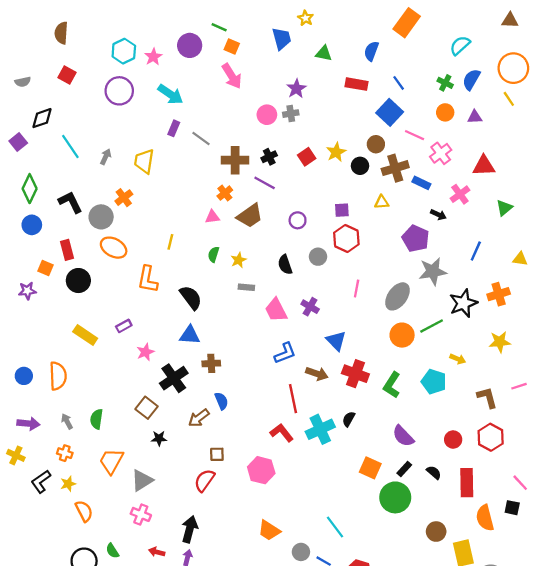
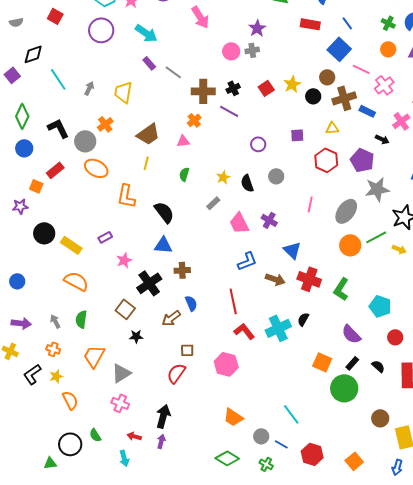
purple rectangle: (174, 128) -> (149, 63), turned -64
brown trapezoid: (250, 216) -> (148, 134), moved
red hexagon: (346, 238) -> (326, 160), moved
red rectangle: (67, 250) -> (55, 170), turned 66
yellow star: (238, 260) -> (223, 177), moved
black circle: (78, 281) -> (44, 233), moved
gray rectangle: (246, 287) -> (213, 203), turned -48
yellow arrow: (458, 359) -> (399, 249), moved
orange semicircle: (58, 376) -> (76, 281), moved, turned -60
cyan pentagon: (434, 382) -> (380, 306), moved
red line: (293, 399) -> (233, 301), moved

